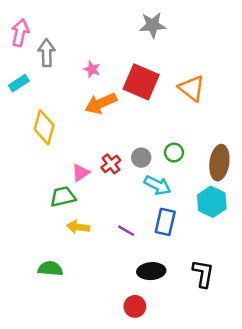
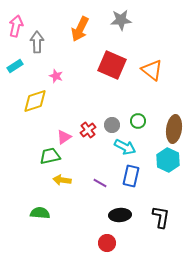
pink star: (92, 69) -> (56, 76), moved
orange arrow: (101, 103) -> (80, 29), moved, turned -40
yellow diamond: (44, 127) -> (35, 101), turned 56

